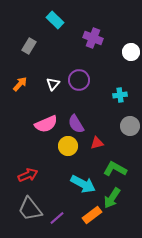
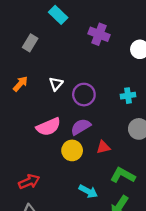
purple circle: (79, 80) -> (84, 95), moved
purple semicircle: (76, 124) -> (81, 127), turned 90
cyan arrow: (83, 184) -> (88, 191), size x0.7

